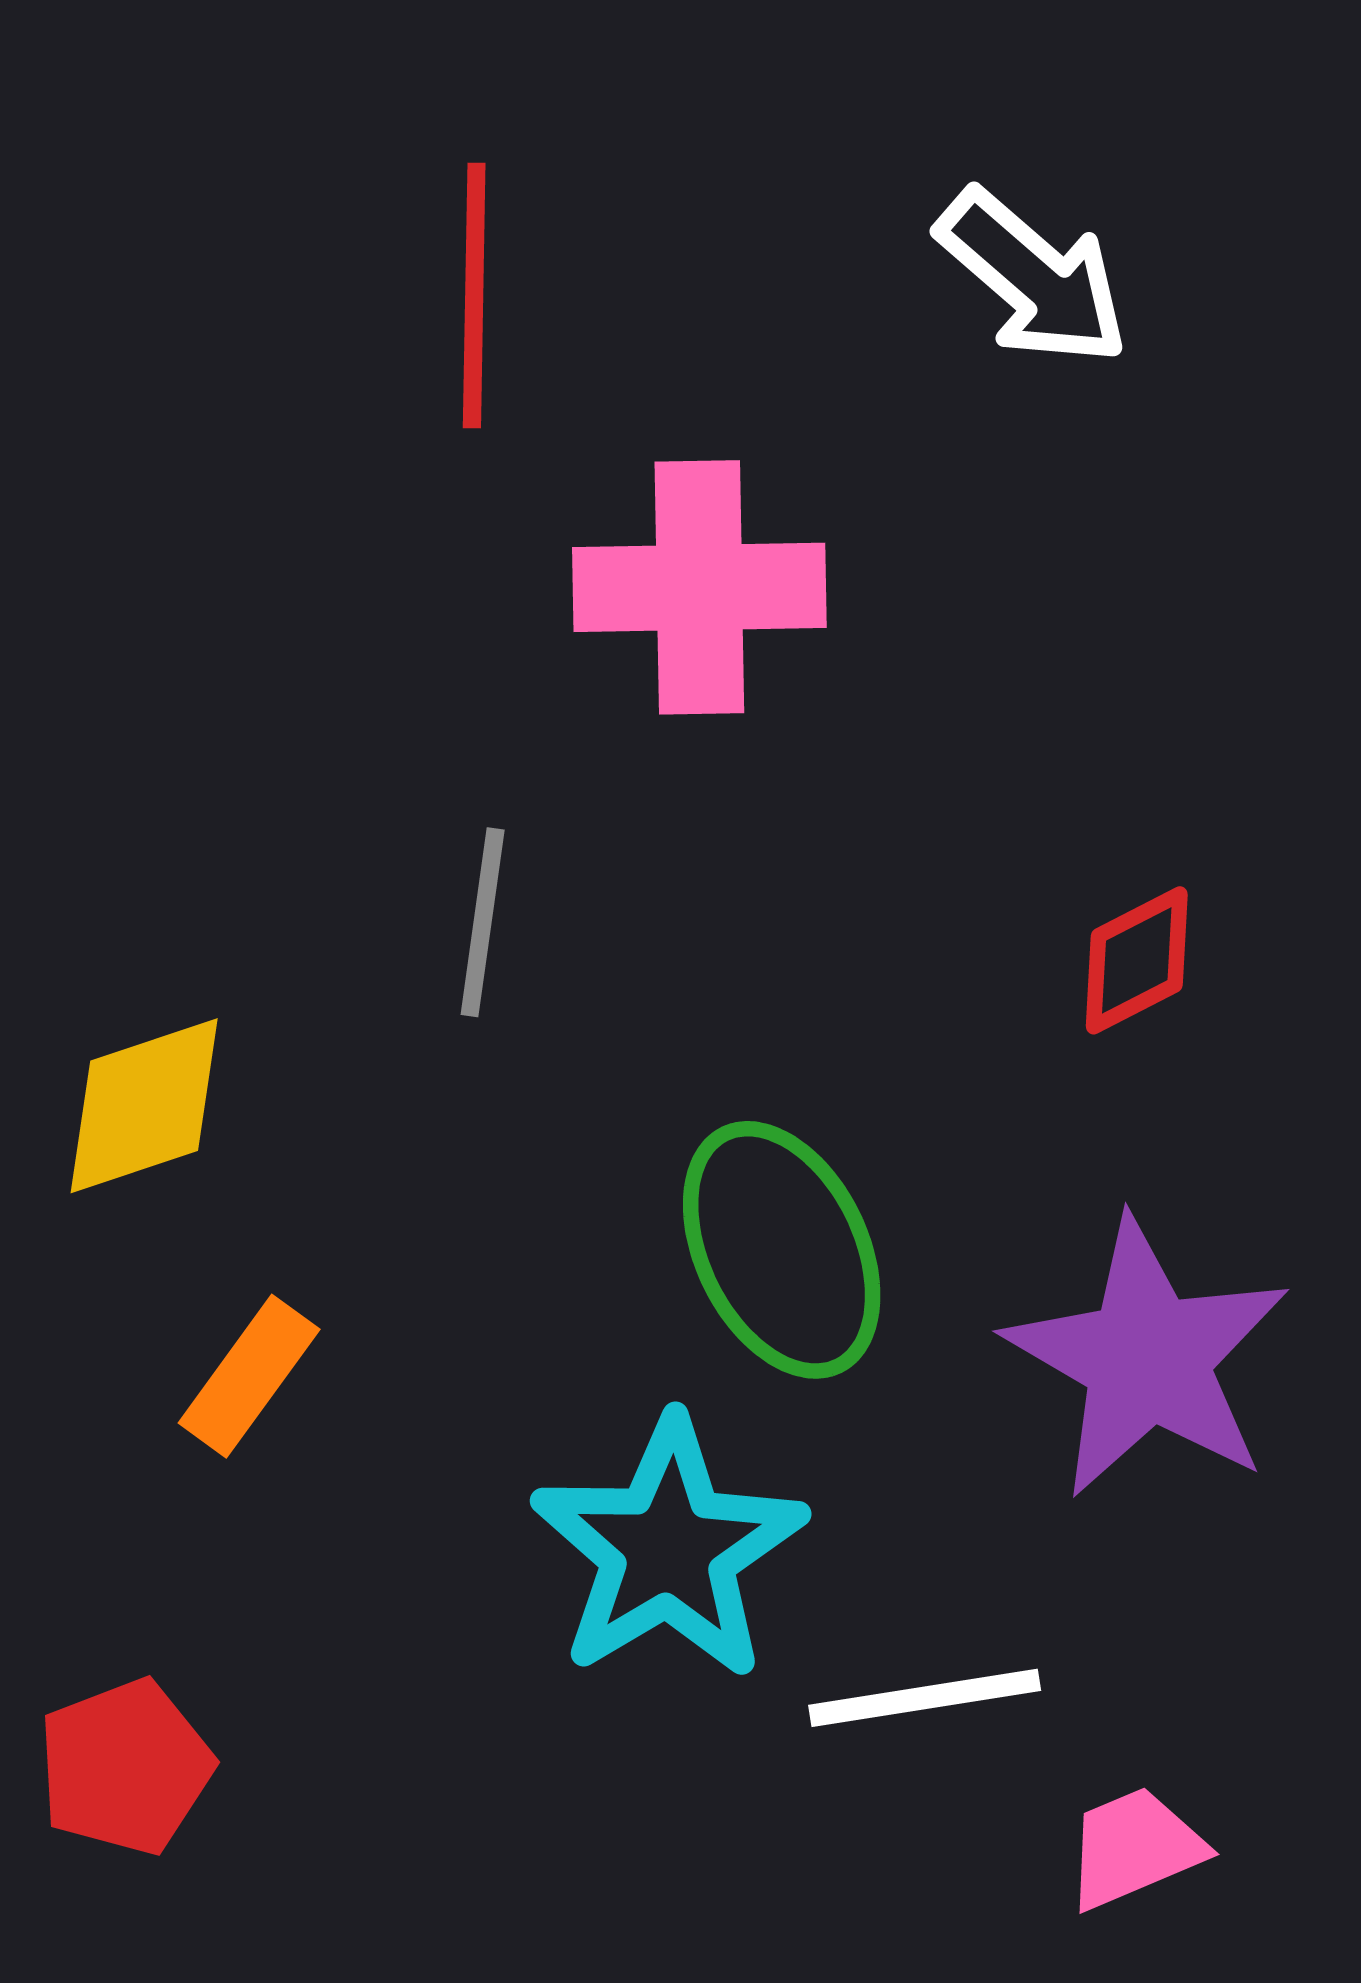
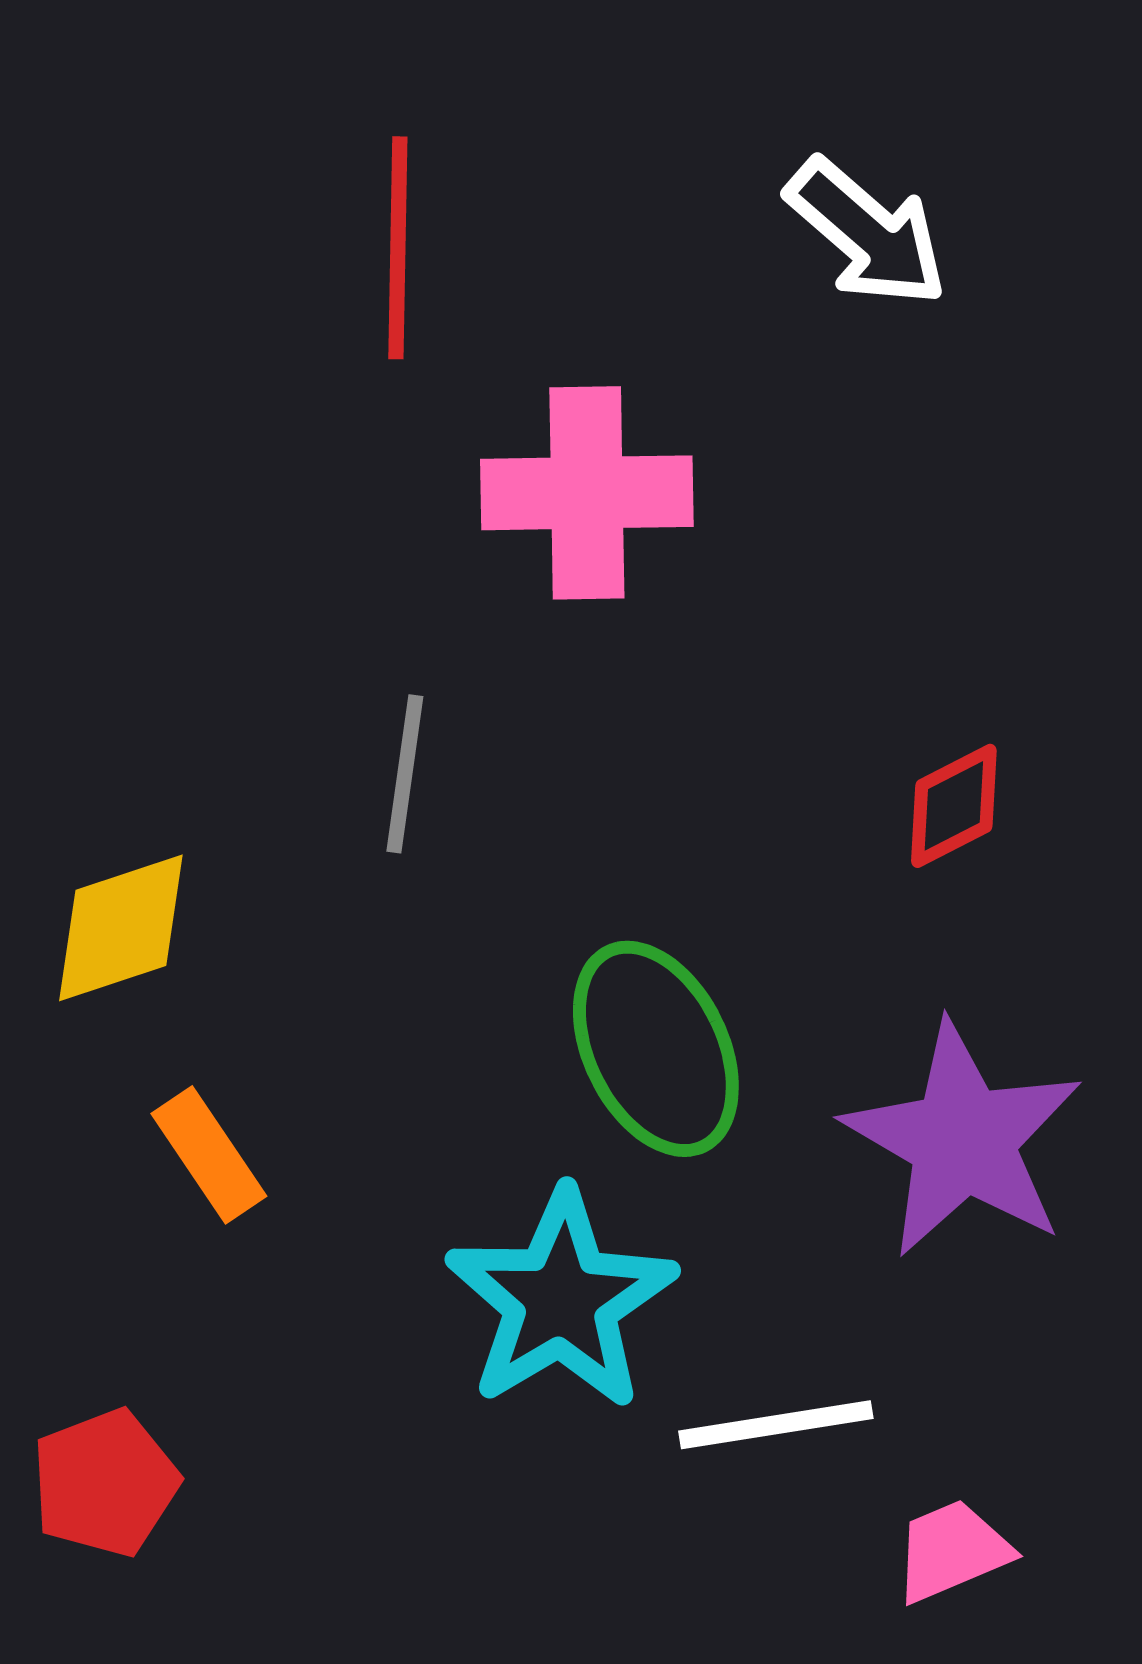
orange rectangle: (249, 1376) -> (209, 1155), turned -70

